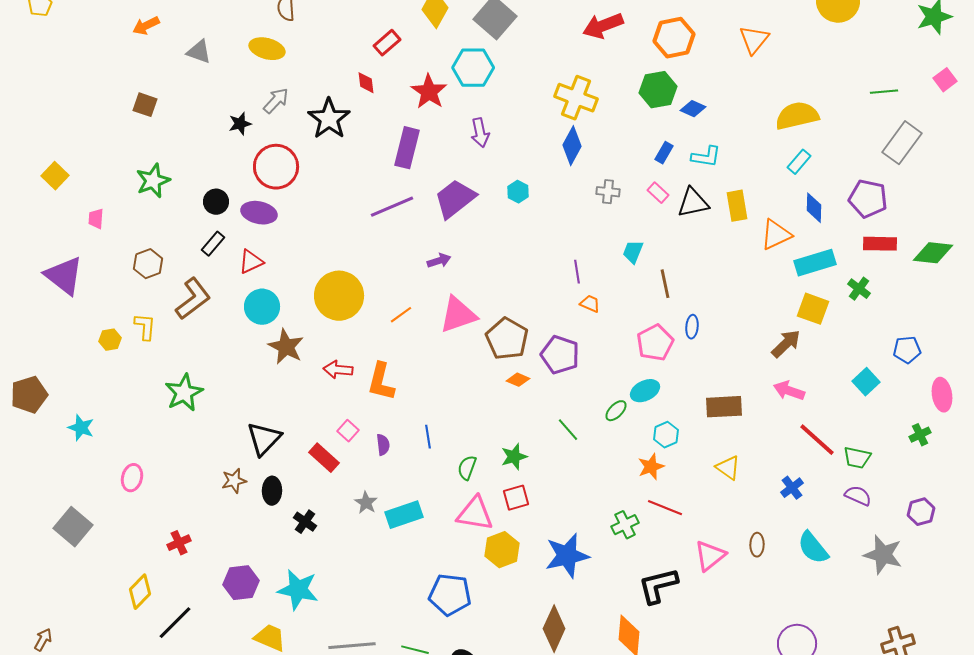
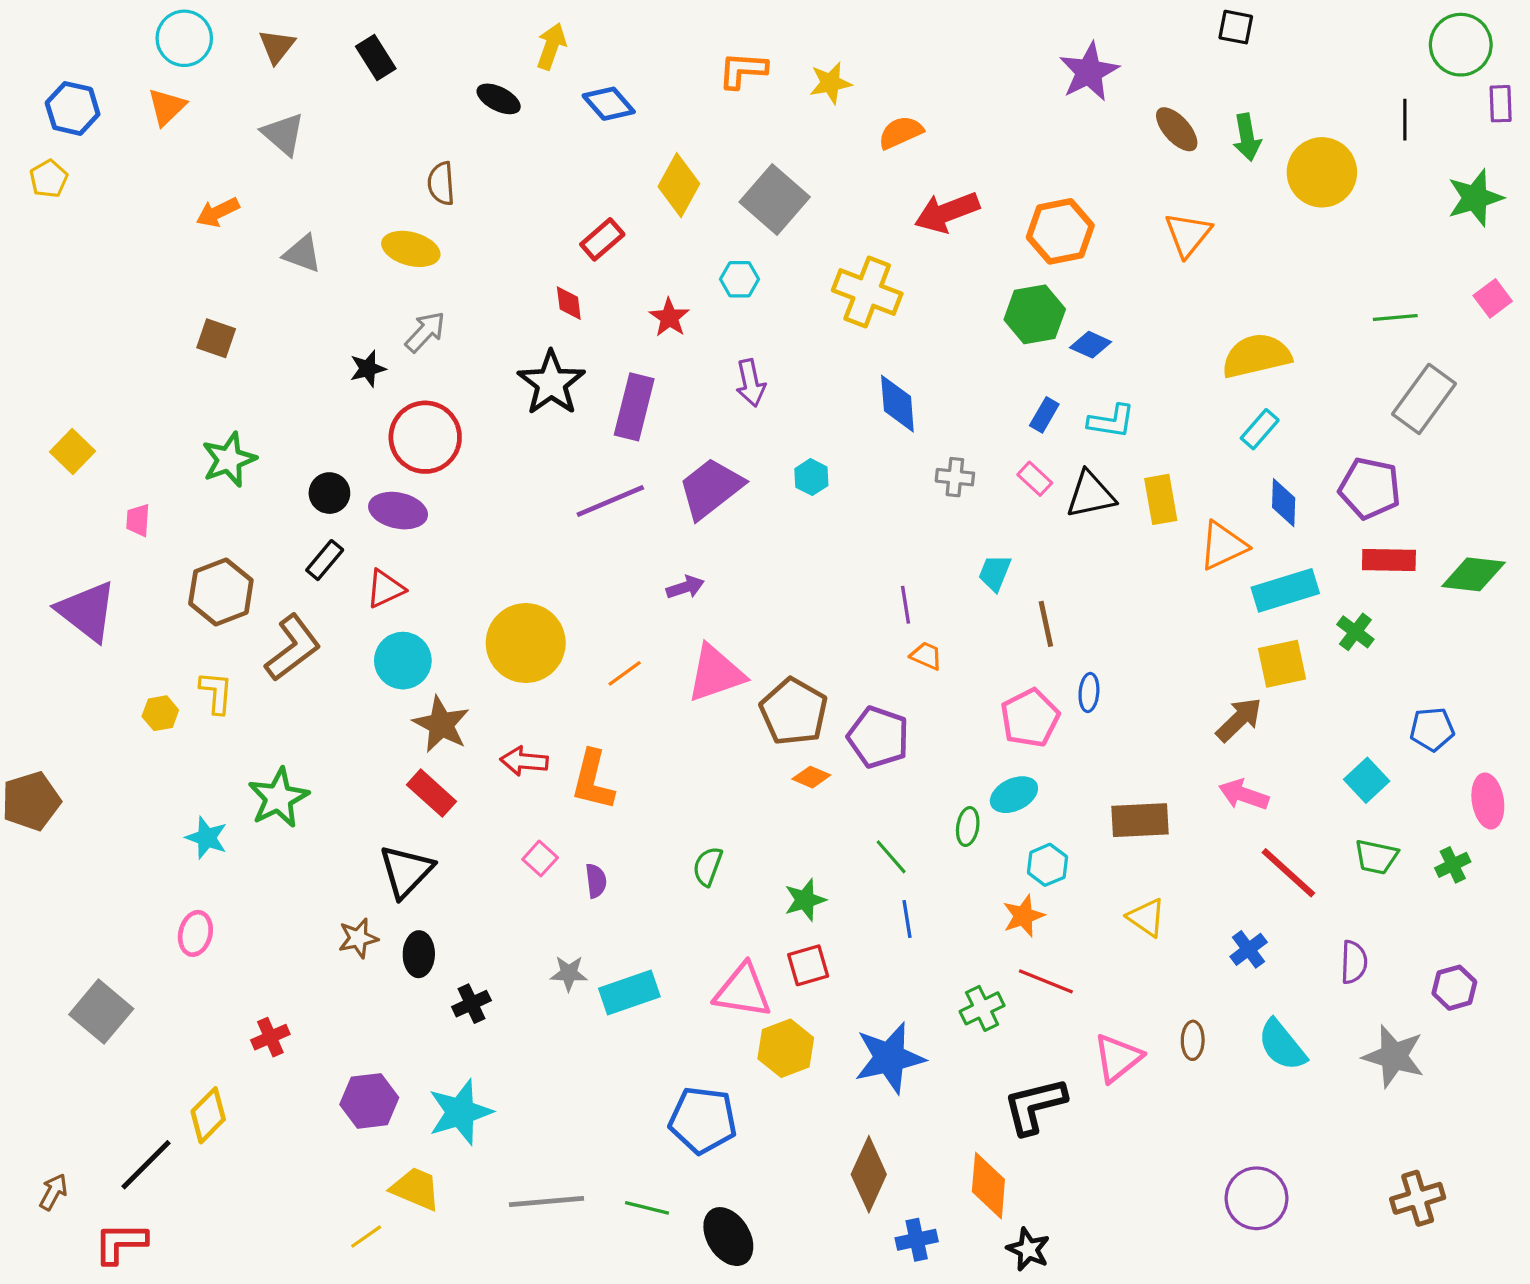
cyan hexagon: (473, 68) -> (740, 279), size x0.6
red star: (429, 92) -> (669, 318), size x0.7
yellow cross: (576, 98) -> (867, 292), moved
black star: (329, 119) -> (551, 383), moved
blue diamond: (572, 146) -> (897, 404), turned -33
brown hexagon: (148, 264) -> (221, 592), size x1.4
yellow square: (813, 309) -> (1282, 664), turned -32
green ellipse: (616, 411) -> (968, 827), turned -35
cyan star: (81, 428) -> (207, 838), moved
blue line: (428, 437) -> (907, 919), moved
red rectangle: (324, 458) -> (432, 793), moved
green trapezoid: (857, 458) -> (1376, 857), moved
green semicircle: (467, 468) -> (708, 866), moved
purple semicircle: (858, 496) -> (1354, 962), turned 68
gray star: (366, 503) -> (569, 973), turned -30
black cross: (305, 522) -> (471, 1004), turned 30
cyan star: (298, 590) -> (460, 1112), turned -30
black line: (175, 623) -> (146, 1165), moved

